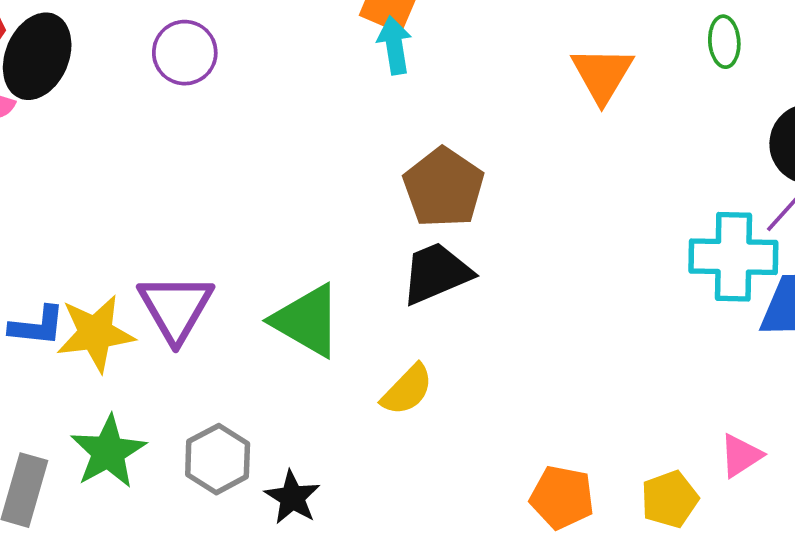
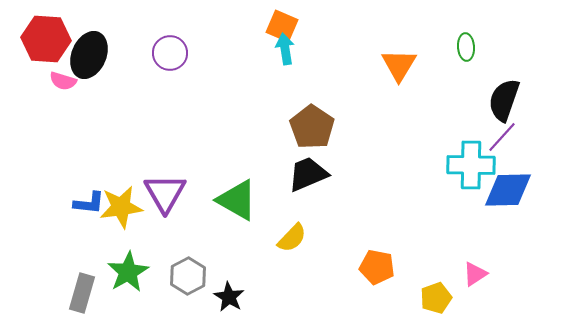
orange pentagon: (562, 497) -> (377, 267), moved

